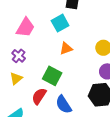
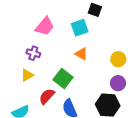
orange triangle: (66, 48) -> (81, 54), turned 40
purple cross: (19, 56) -> (33, 53), turned -32

